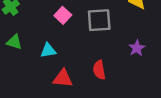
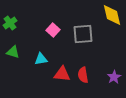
purple star: (137, 48) -> (114, 77), moved
red triangle: (63, 78) -> (62, 74), moved

